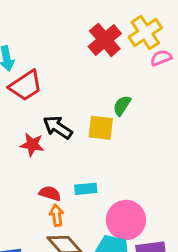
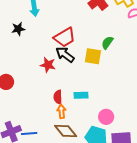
red trapezoid: (26, 86) -> (65, 37), moved
red semicircle: (50, 193) -> (58, 97), turned -112
pink circle: (126, 220) -> (106, 117), size x0.6

